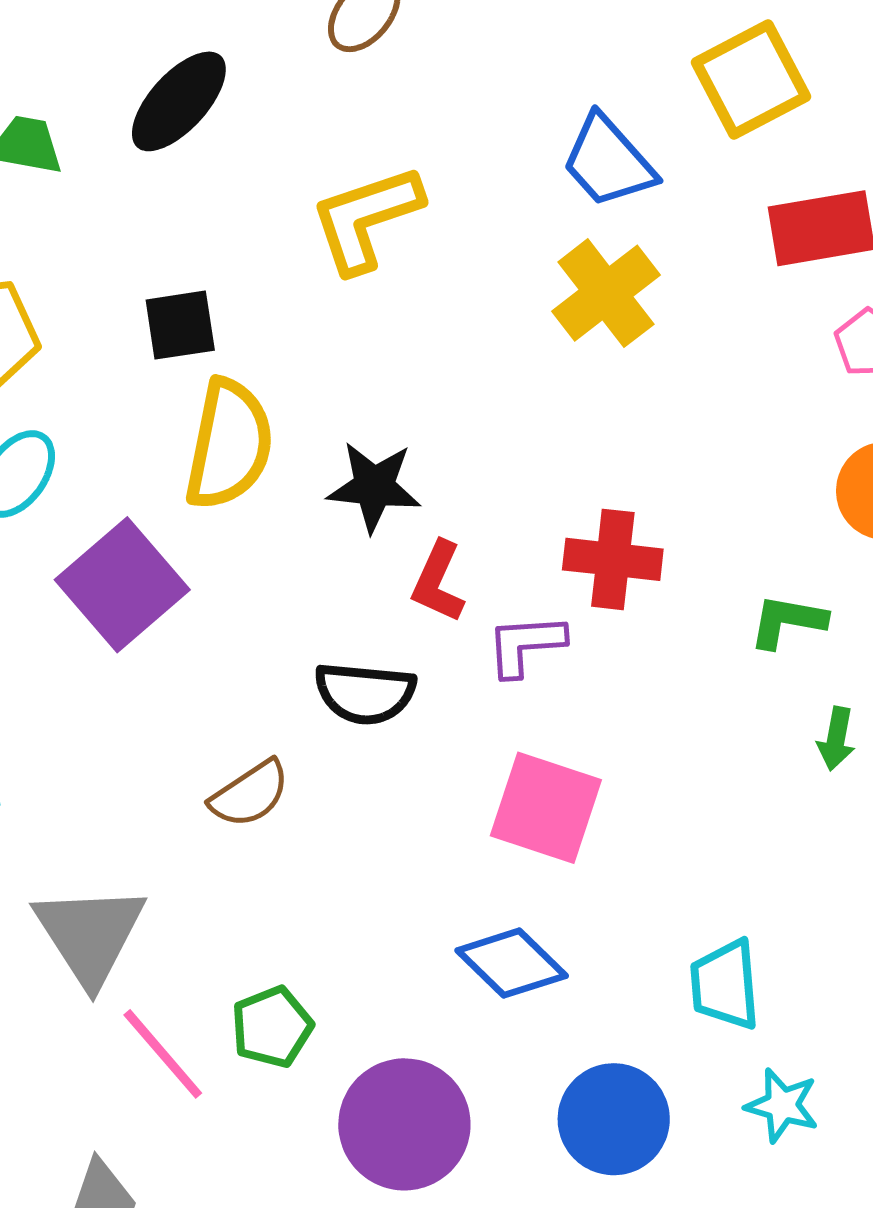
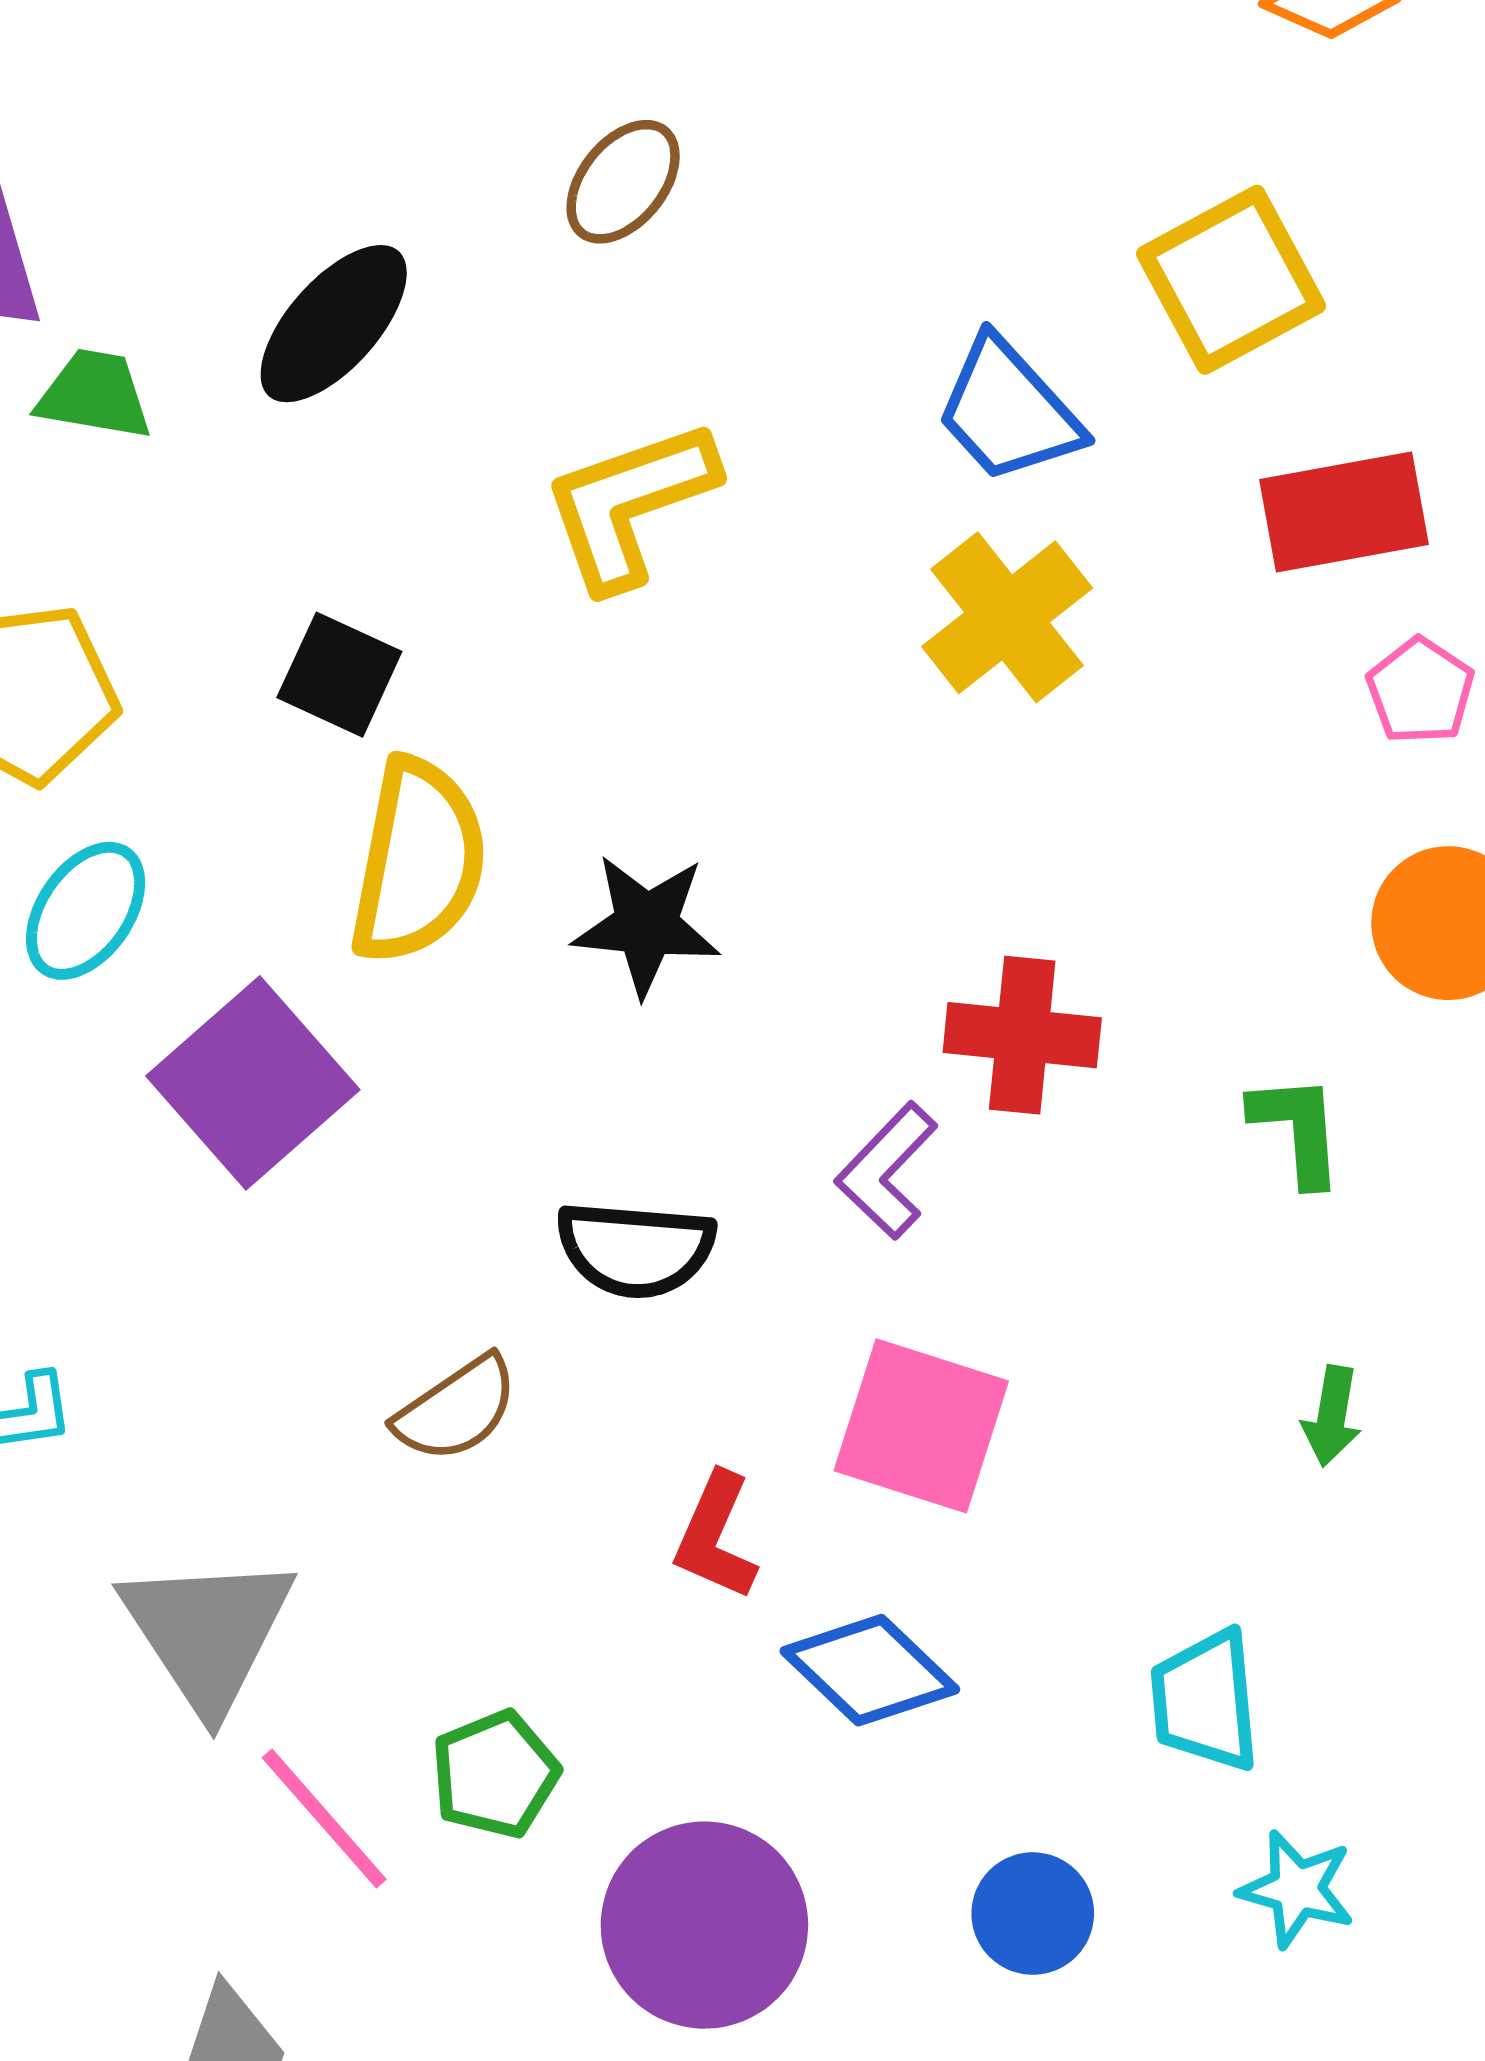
black square: (180, 325) -> (339, 675), turned 34
red L-shape: (438, 582) -> (716, 1536), moved
green L-shape: (787, 621) -> (1297, 1129), turned 76
purple L-shape: (526, 645) -> (887, 1171), turned -42
green arrow: (836, 739) -> (1332, 1416), moved
blue circle: (614, 1119) -> (1033, 1914), size x0.7

